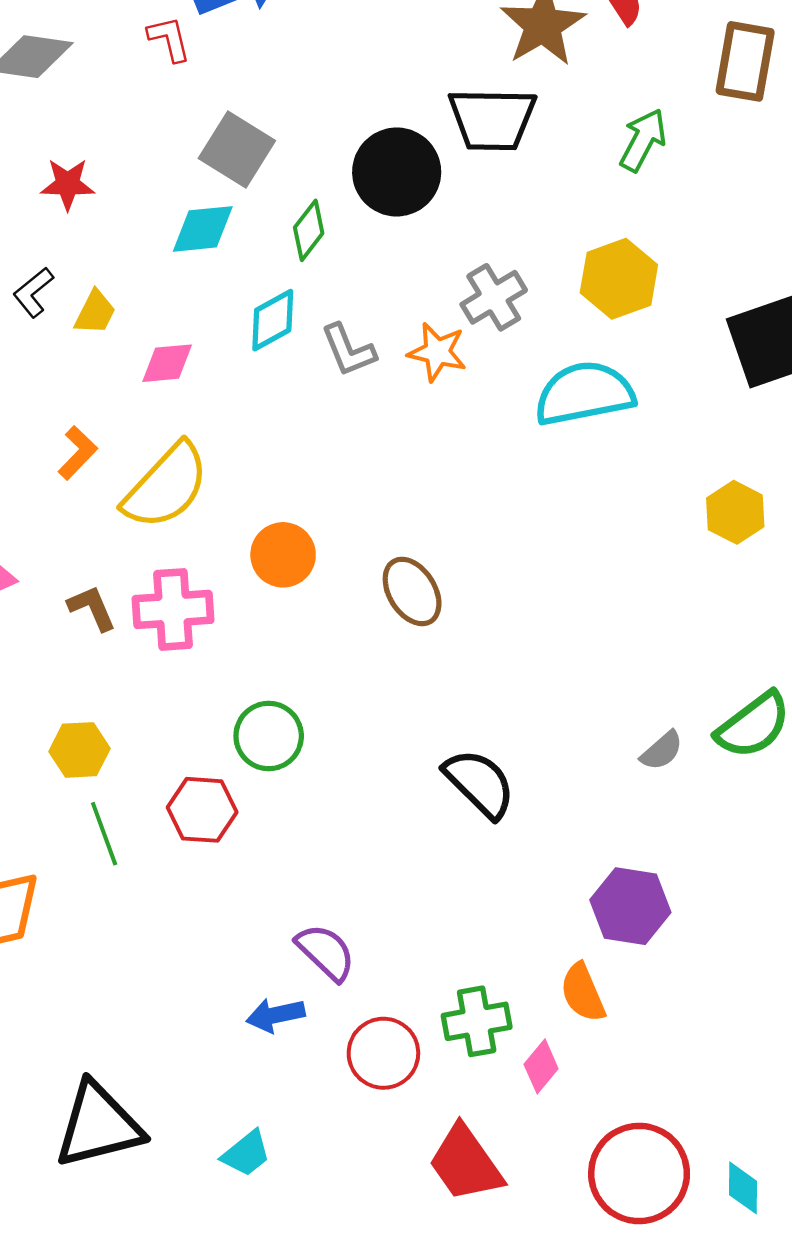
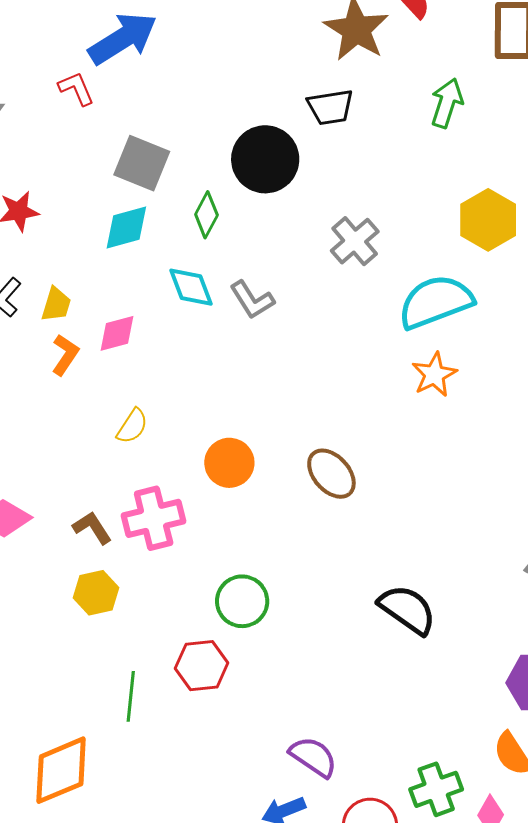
black trapezoid: (492, 119) -> (330, 107), size x0.7
yellow hexagon: (619, 279) -> (488, 220), moved
cyan diamond: (273, 320) -> (191, 287), turned -72
orange star: (437, 352) -> (434, 375), moved, turned -30
orange L-shape: (78, 453) -> (65, 355), moved
yellow semicircle: (166, 486) -> (132, 426), size x0.5
yellow hexagon: (80, 750) -> (96, 593), moved
green line: (104, 834) -> (131, 696), turned 36

